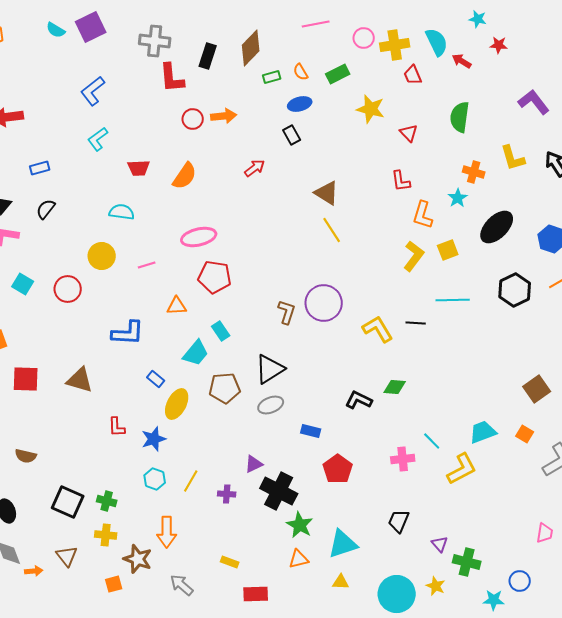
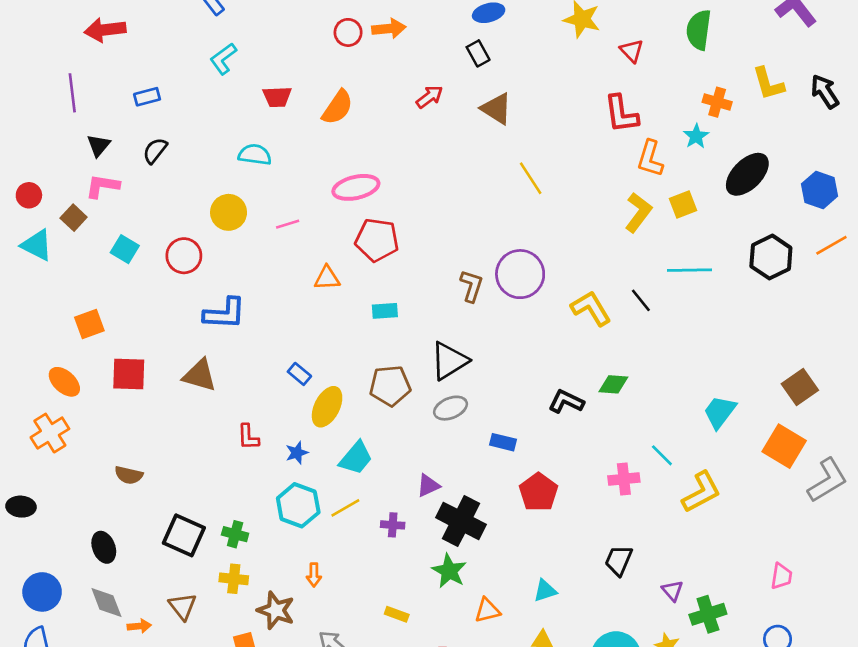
red L-shape: (401, 181) -> (621, 114), size x1.4
brown triangle: (327, 193) -> (496, 109), moved
black line: (416, 323) -> (641, 300), turned 48
cyan rectangle: (221, 331) -> (385, 311), turned -60
blue L-shape: (128, 333) -> (225, 314), moved
cyan trapezoid: (196, 353) -> (356, 458), moved
cyan trapezoid: (483, 432) -> (720, 412), moved, turned -32
orange square: (525, 434) -> (784, 446), size x1.8
blue star: (154, 439) -> (297, 453), size x0.7
cyan hexagon: (155, 479) -> (298, 505), size x1.5
yellow line: (191, 481) -> (345, 508), turned 30
green star: (300, 525) -> (449, 571), moved
orange arrow: (167, 532) -> (314, 575), size x0.6
pink trapezoid: (545, 533) -> (781, 576), moved
cyan triangle: (343, 544) -> (545, 591), size x0.6
green cross: (467, 562) -> (708, 614), turned -32

